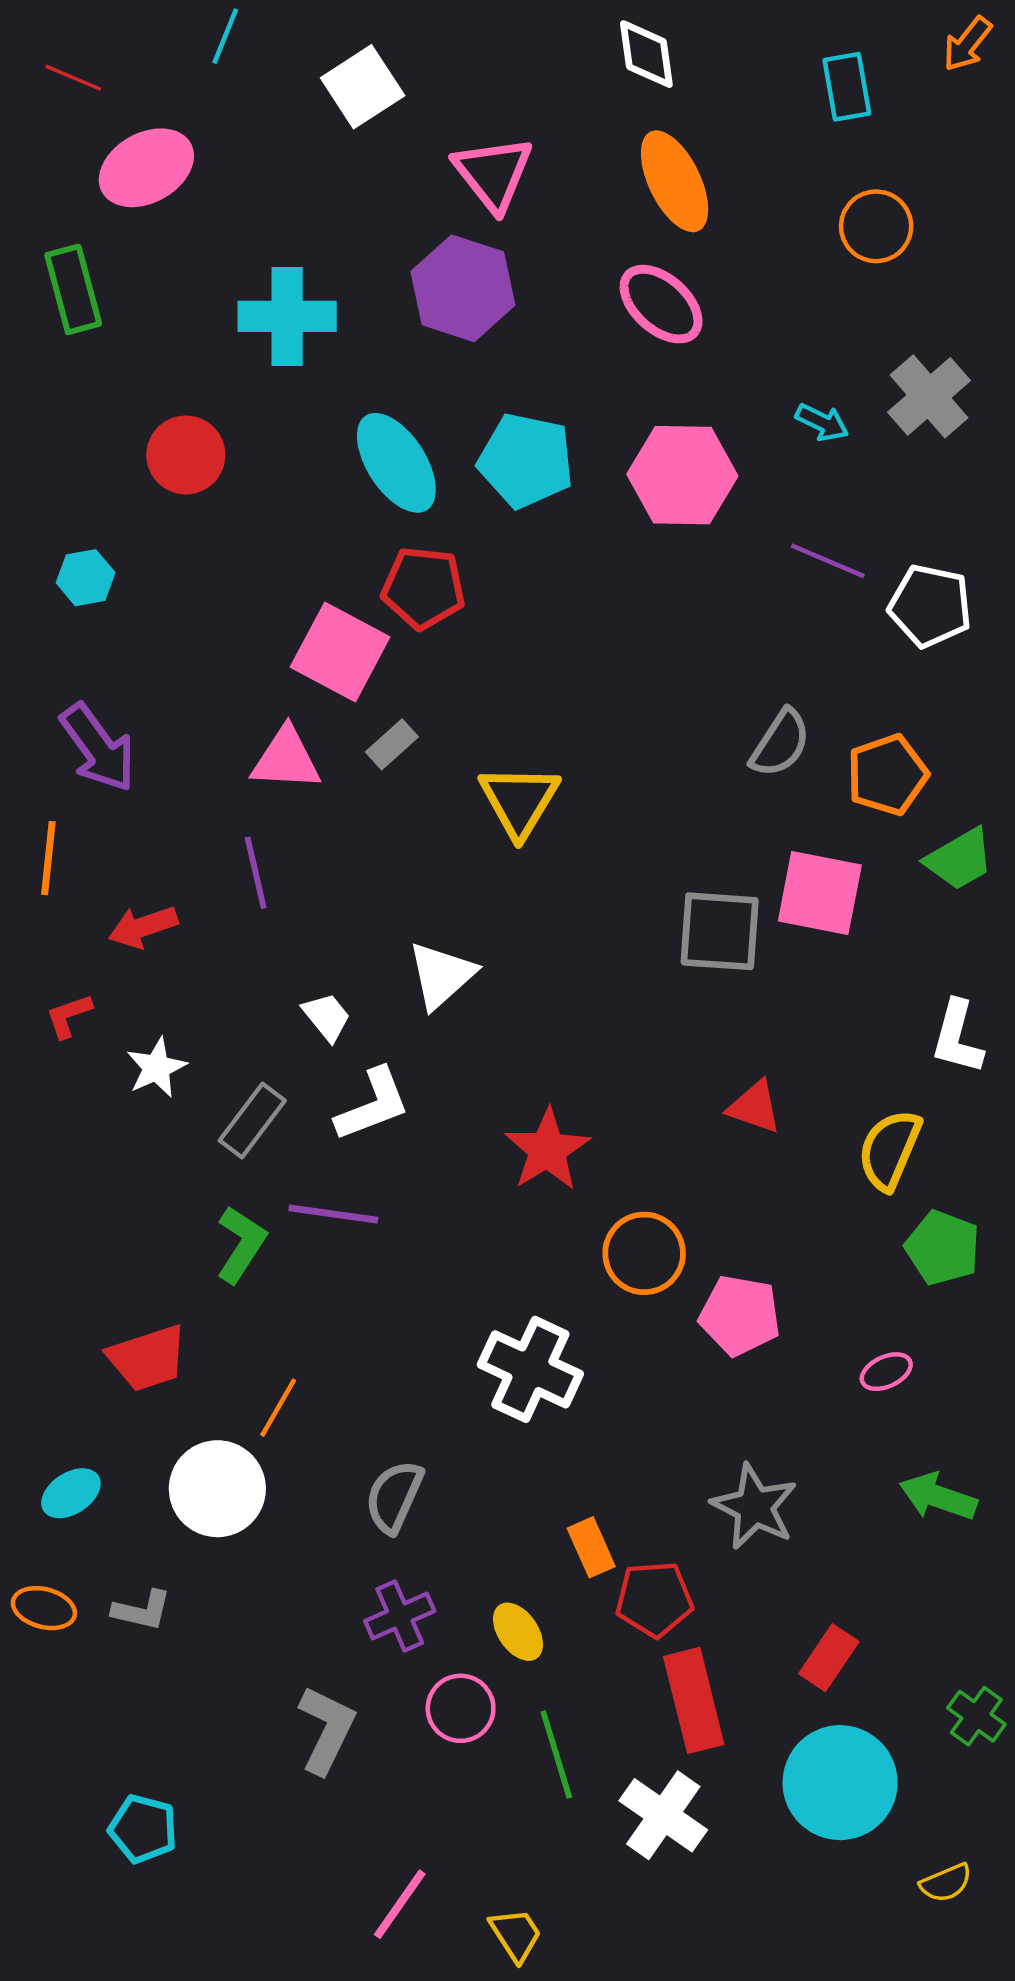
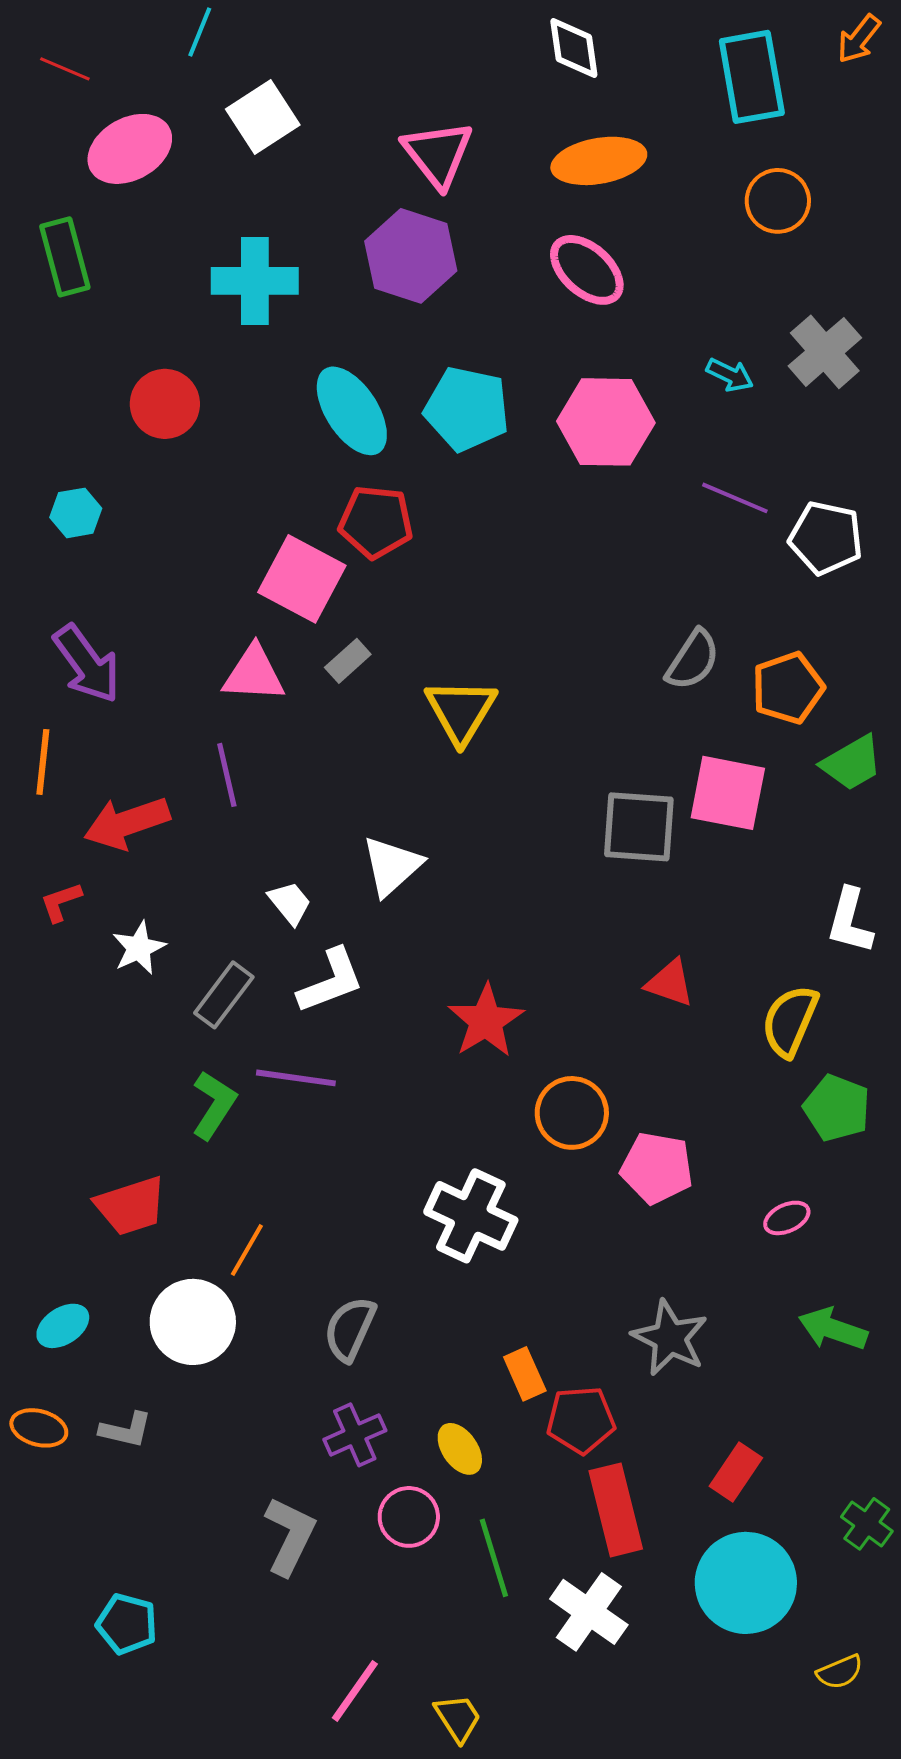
white square: (363, 87) -> (263, 117), moved
cyan rectangle: (847, 87) -> (752, 77), size x1.5
orange ellipse: (675, 181) -> (599, 161), turned -74
red arrow: (143, 927) -> (127, 823), size x1.4

